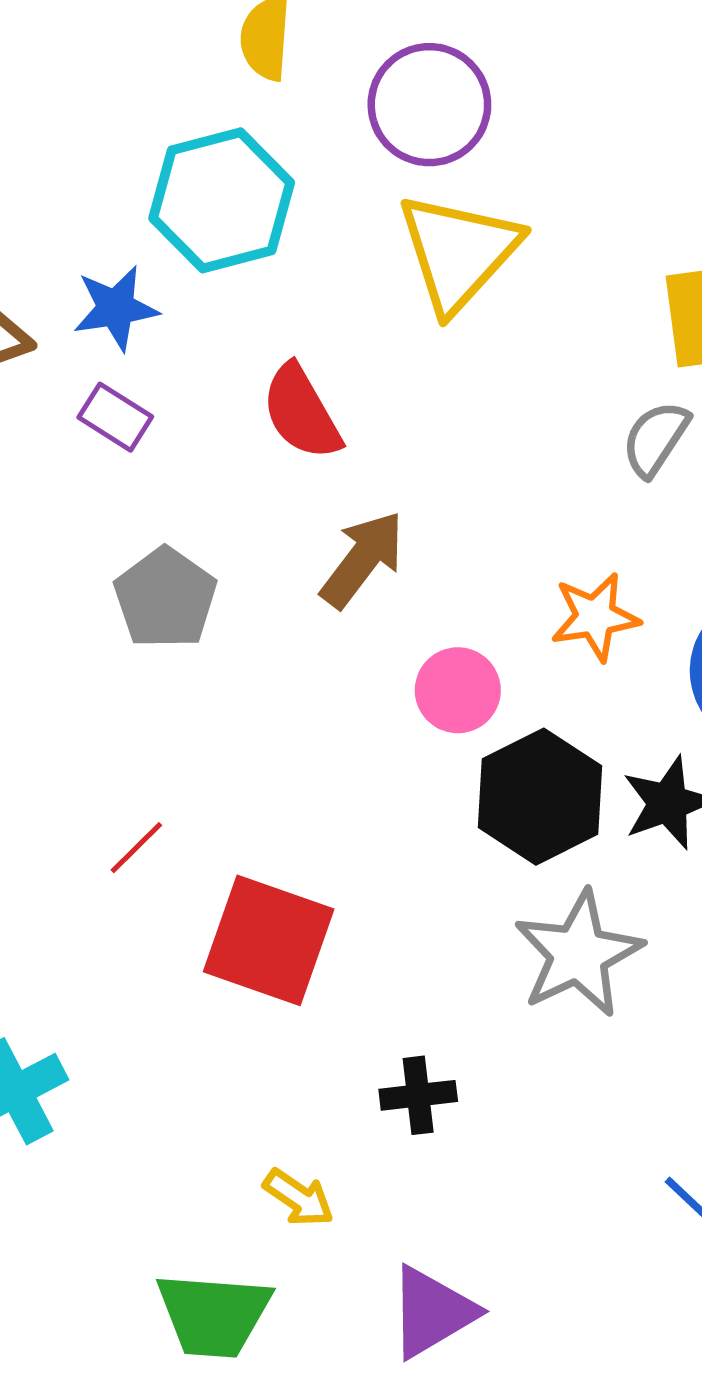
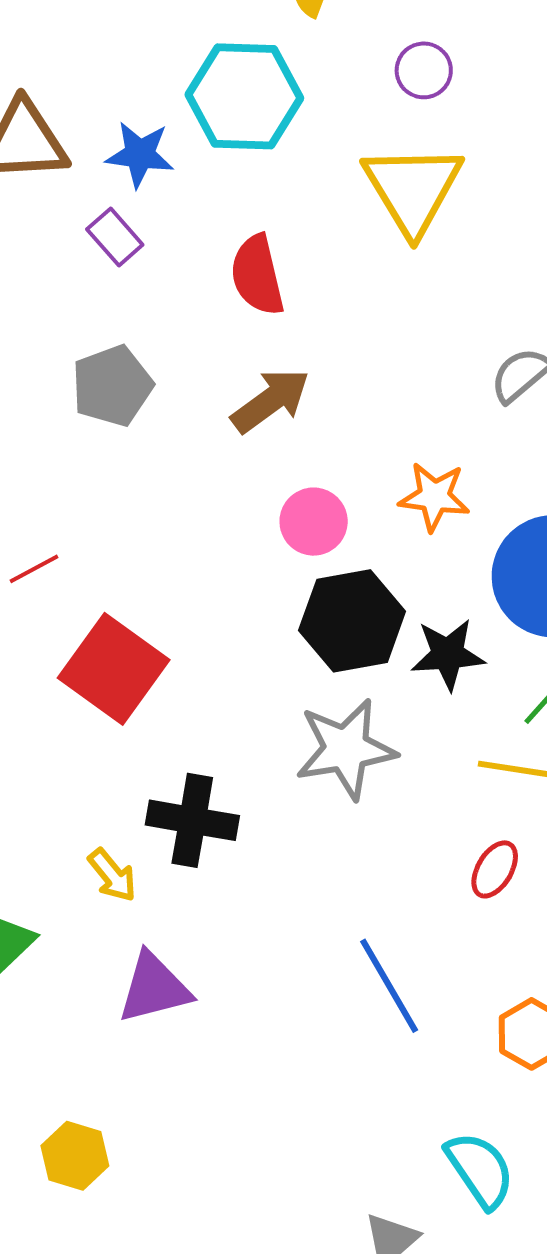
purple circle: (429, 105) -> (424, 70), size x0.6
yellow triangle: (458, 252) -> (413, 189), turned -30
black cross: (418, 1095) -> (192, 820), size x1.5
yellow arrow: (299, 1198) -> (112, 875), moved

